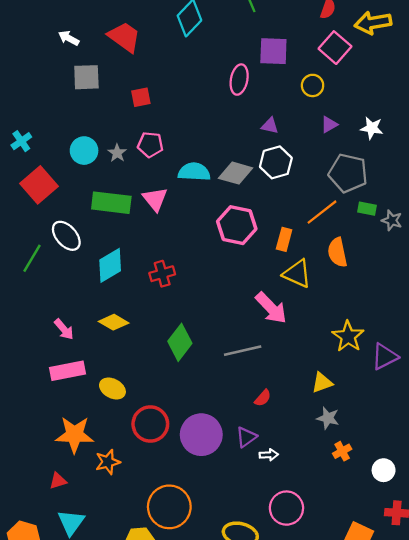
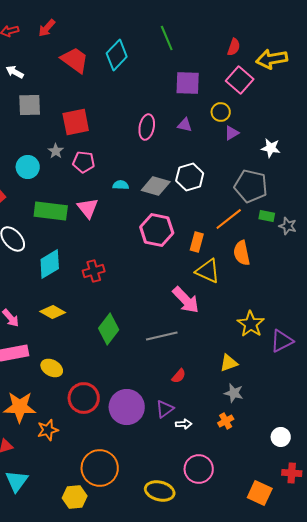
red trapezoid: (124, 37) -> (75, 60), moved
pink ellipse: (239, 80) -> (147, 127), moved
red square: (141, 97) -> (76, 122), size x1.6
purple triangle: (329, 125) -> (232, 133), moved
purple triangle: (270, 126) -> (185, 125), moved
gray star: (117, 153) -> (56, 151), moved
cyan semicircle: (194, 172) -> (121, 185), size x0.6
orange cross: (342, 451) -> (226, 421), moved

